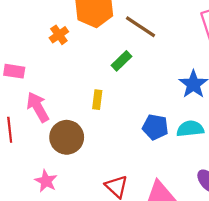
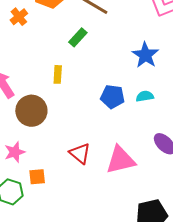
cyan semicircle: (190, 129) -> (145, 96), size x0.7
pink star: (46, 181) -> (15, 152), turned 30

